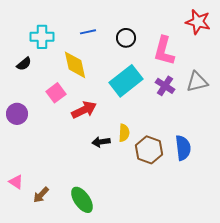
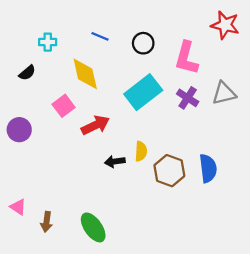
blue line: (88, 32) -> (100, 36), turned 35
cyan cross: (42, 37) -> (48, 42), size x0.7
brown arrow: (41, 195) -> (47, 222), turned -36

